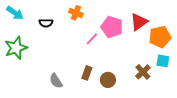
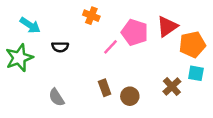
cyan arrow: (15, 13) -> (30, 25), moved
black semicircle: (46, 23) -> (60, 47), moved
brown rectangle: (87, 73) -> (105, 88), turned -40
gray semicircle: (56, 81) -> (57, 97), moved

